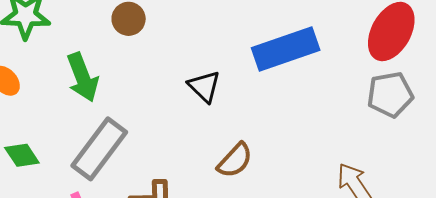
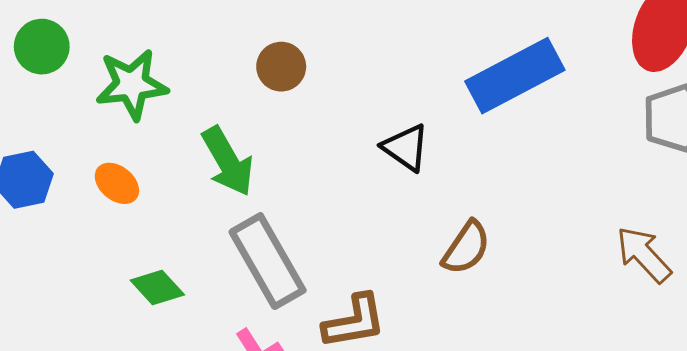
gray rectangle: (99, 149) -> (268, 261), turned -58

